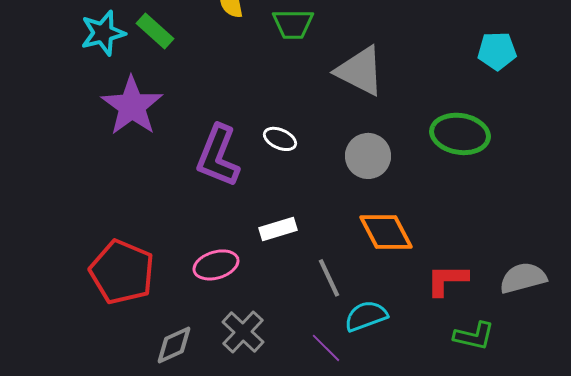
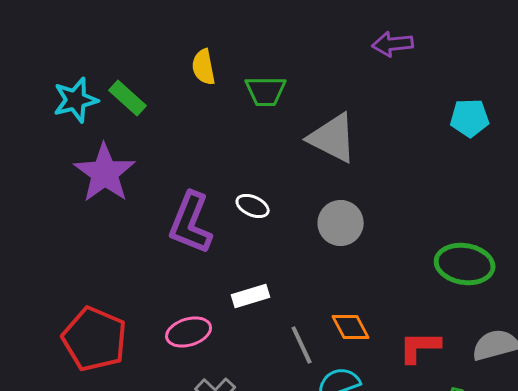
green ellipse: (460, 134) -> (465, 264), moved
orange diamond: (386, 232) -> (351, 327), moved, size x0.7

